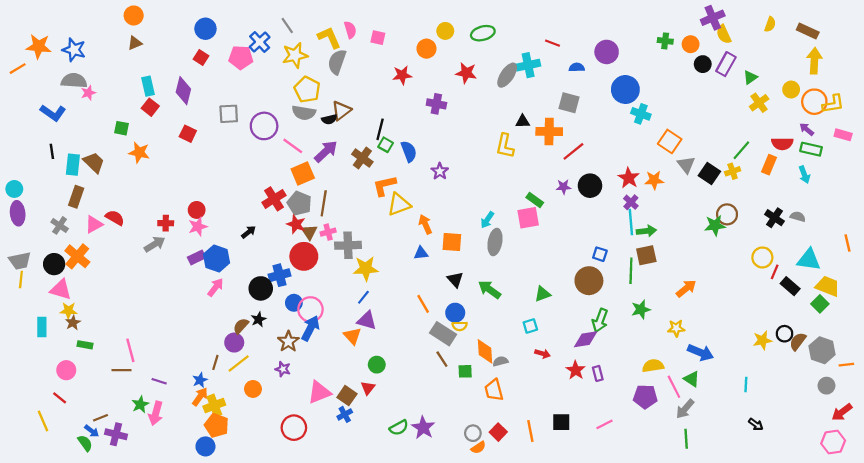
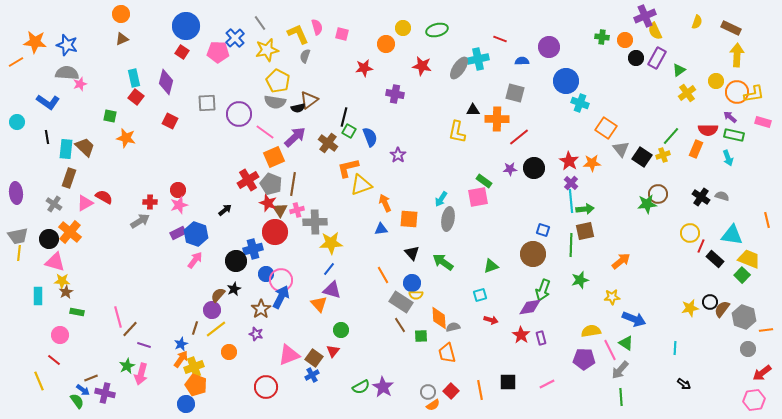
blue circle: (205, 29) -> (186, 26), size x1.4
gray semicircle: (337, 62) -> (305, 56), size x0.6
cyan circle: (14, 189) -> (17, 122), moved
brown line: (121, 370) -> (130, 329), moved, turned -48

